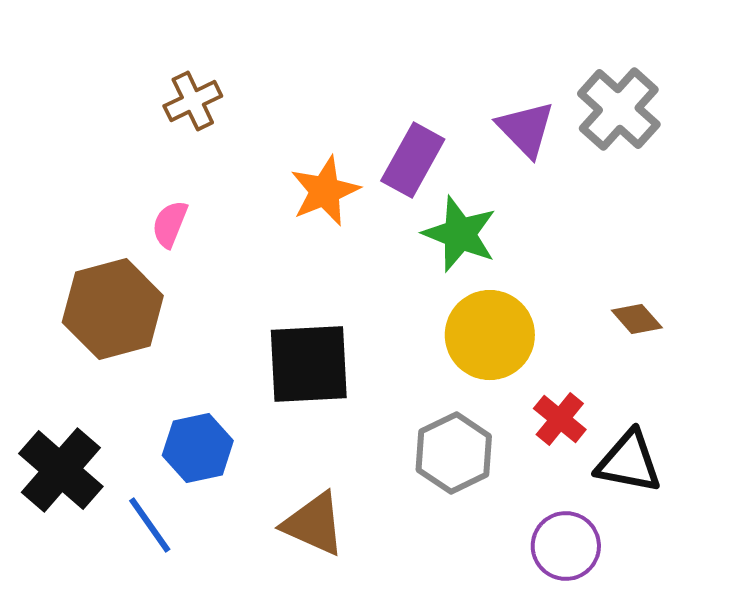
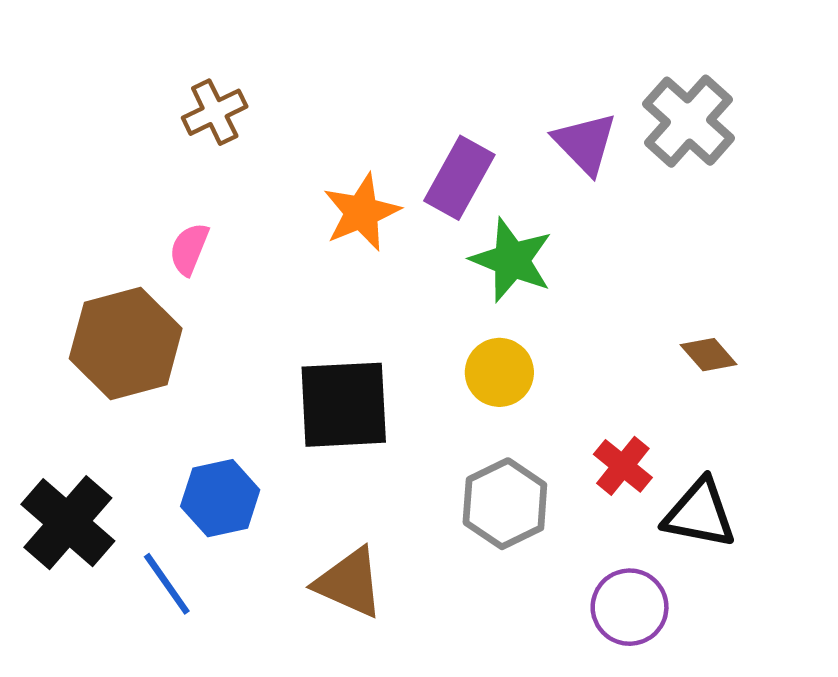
yellow circle: (490, 335) -> (499, 372), moved, size x0.7

